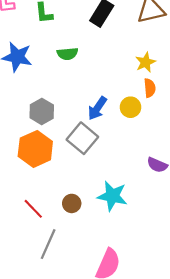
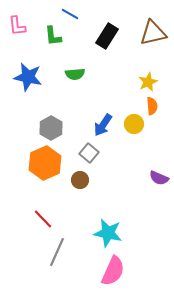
gray square: (82, 138) -> (89, 153), size x0.7
cyan star: (112, 196) -> (108, 233), moved
brown circle: (72, 203) -> (80, 180), moved

